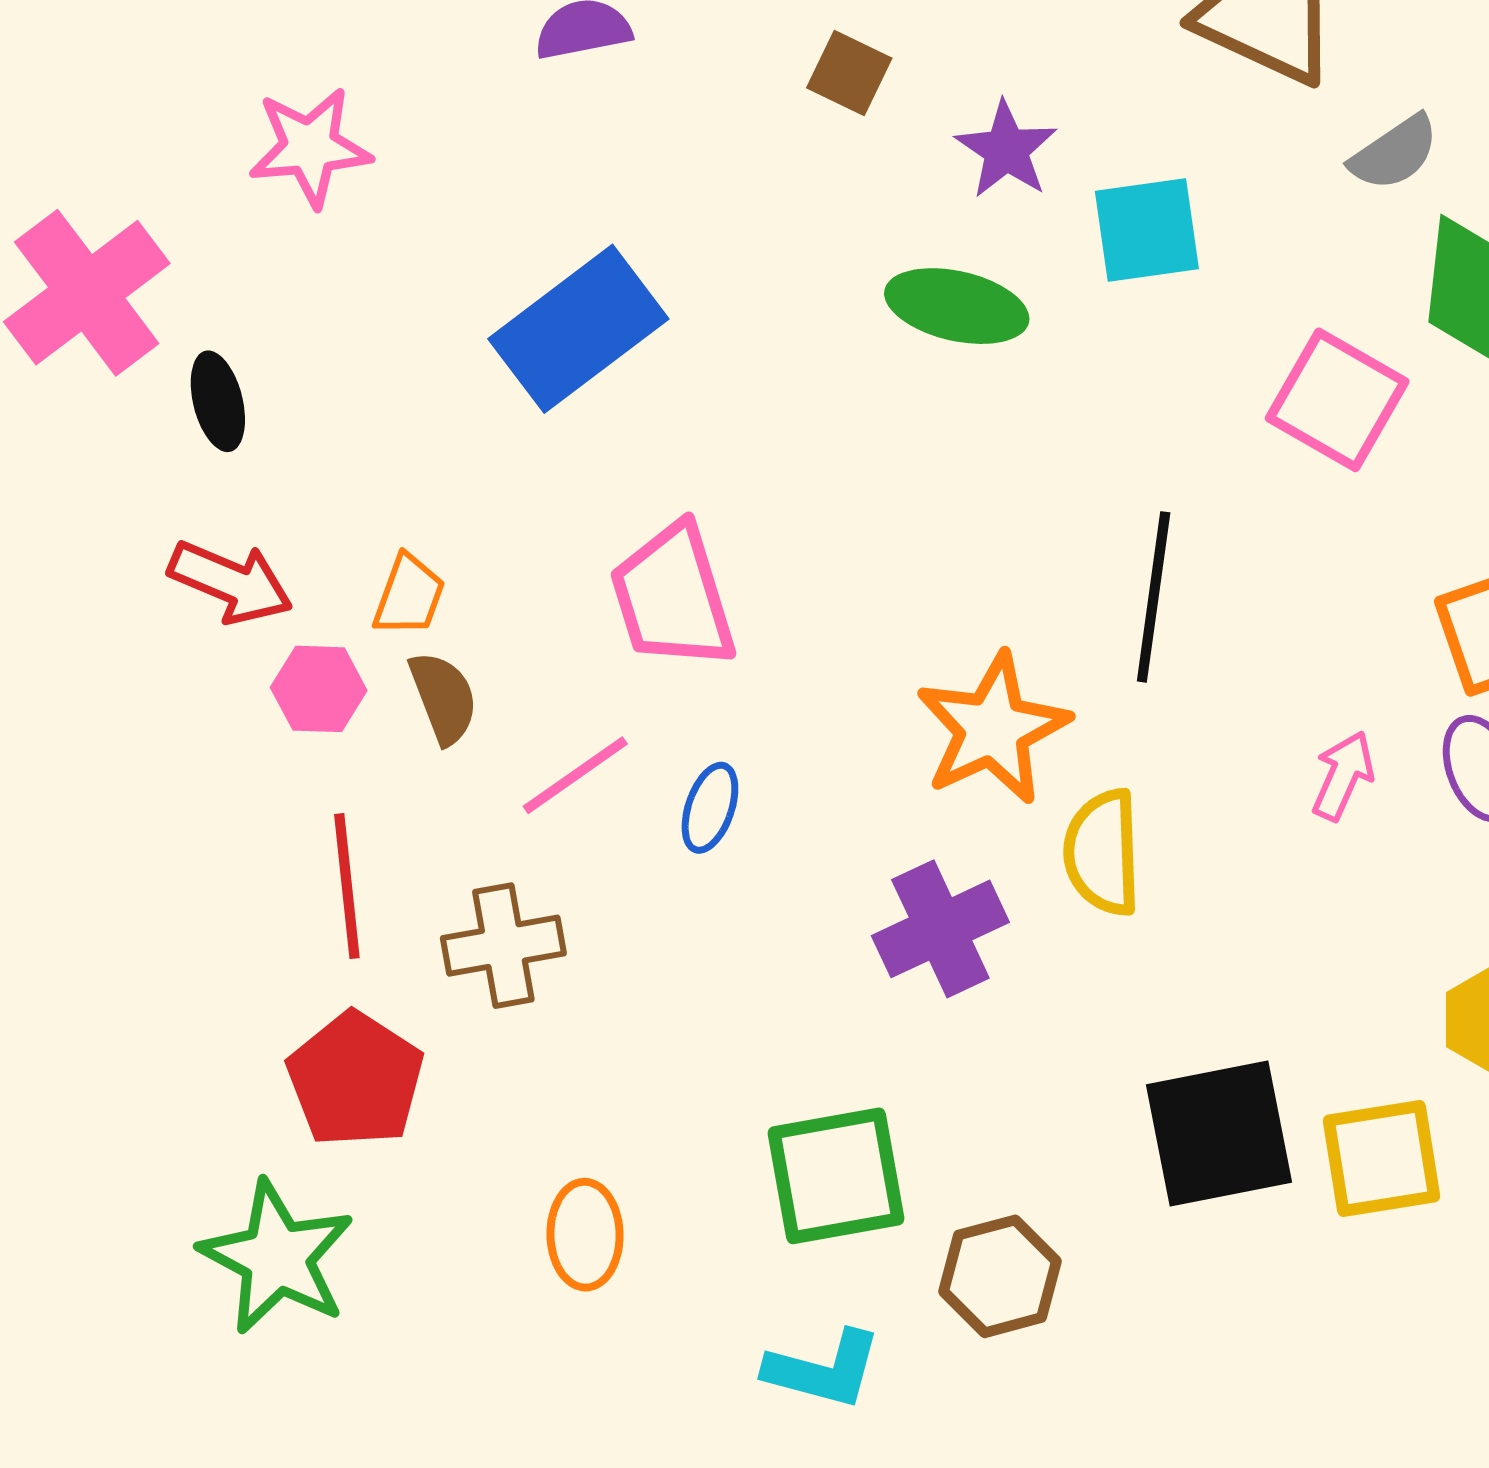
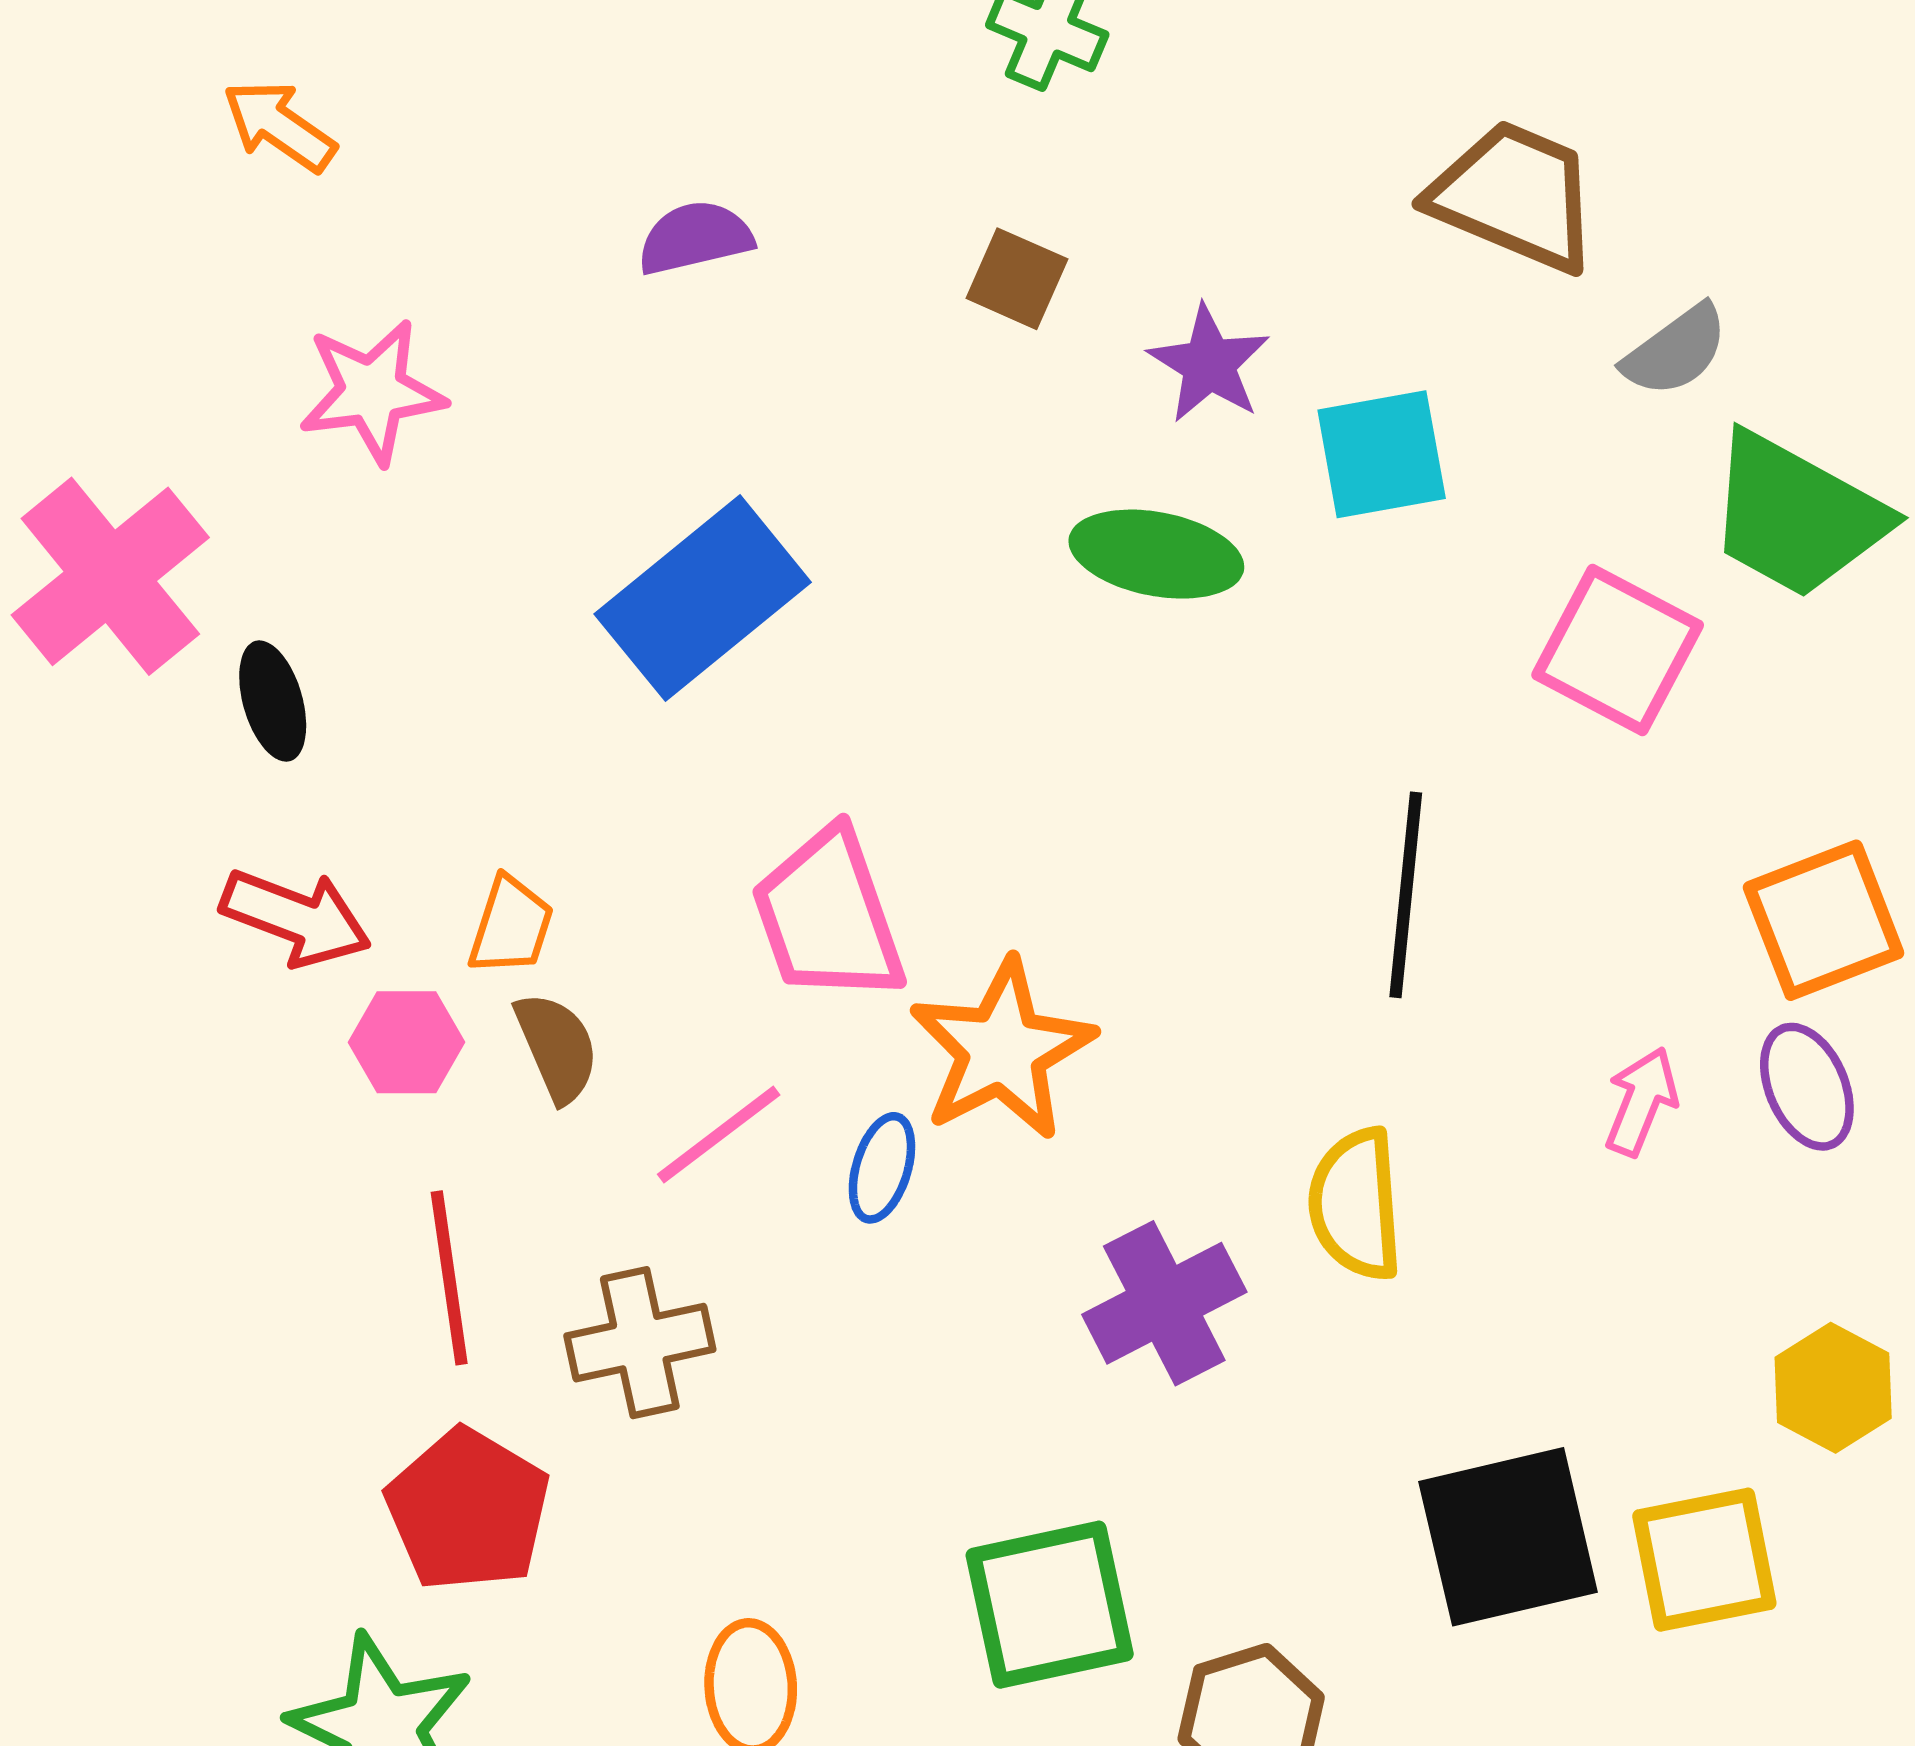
orange star: (993, 729) -> (1002, 1050), moved

